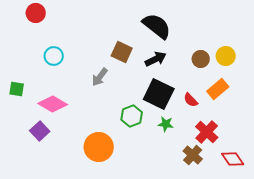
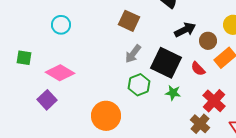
black arrow: (156, 59) -> (185, 30), moved
brown circle: (201, 59) -> (208, 41), moved
gray arrow: (100, 77) -> (133, 54), moved

